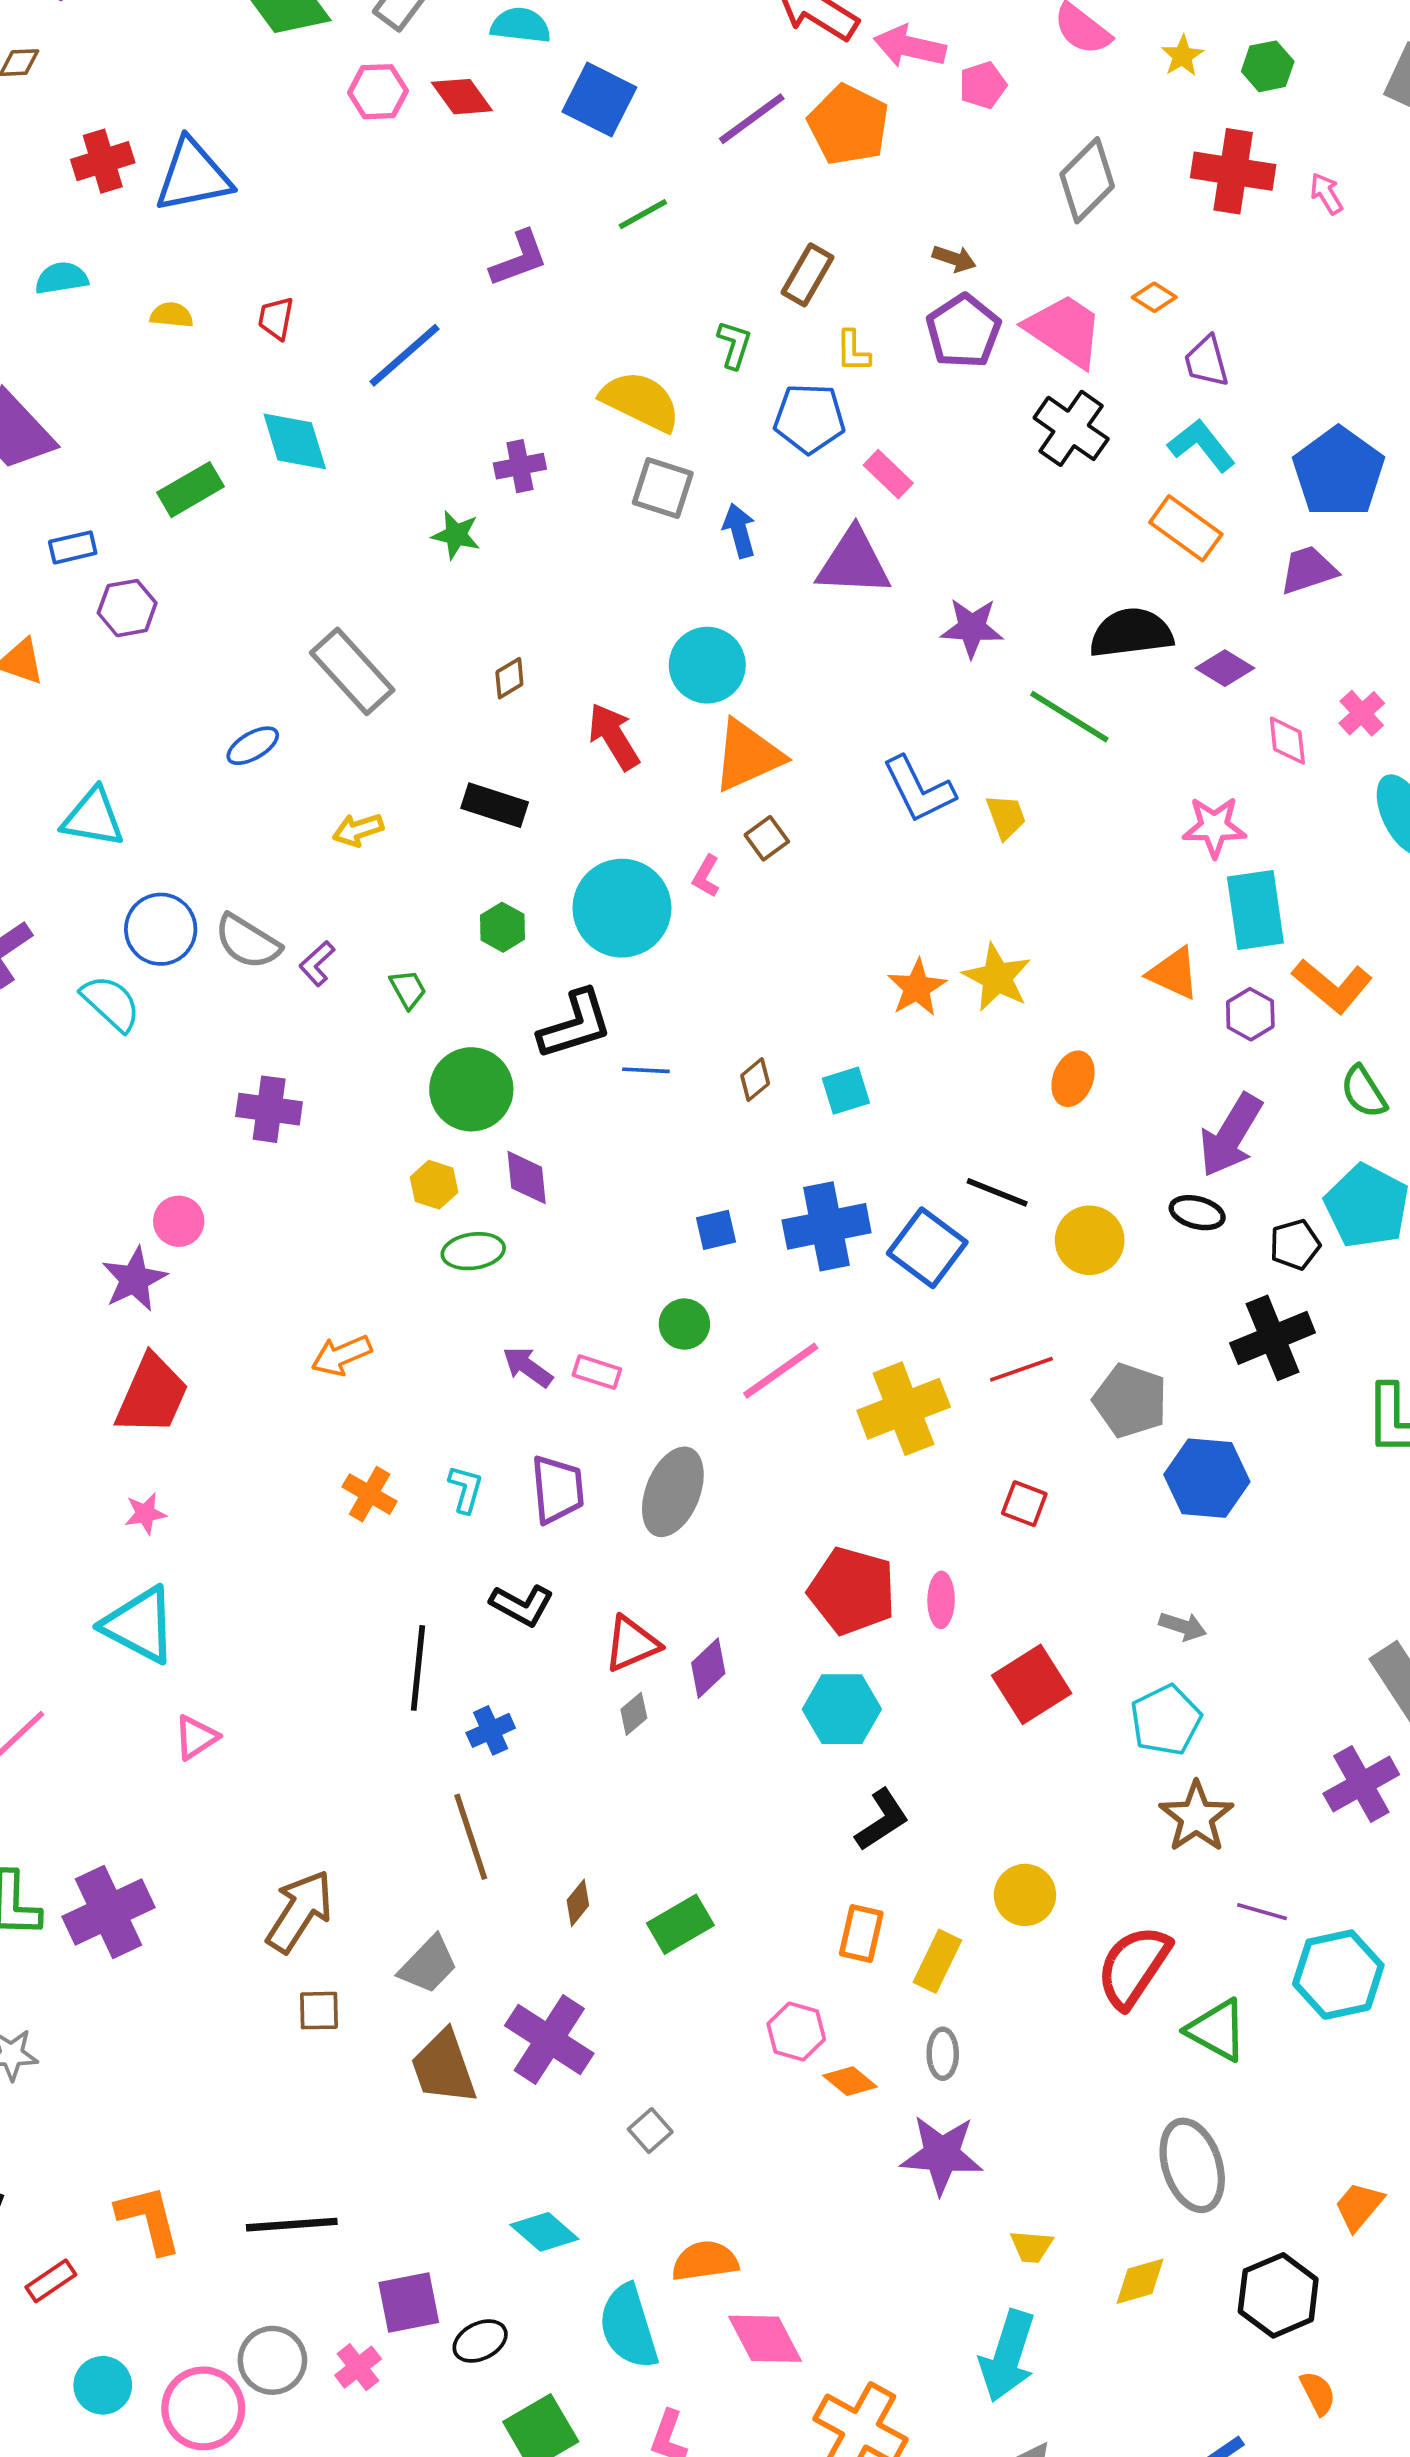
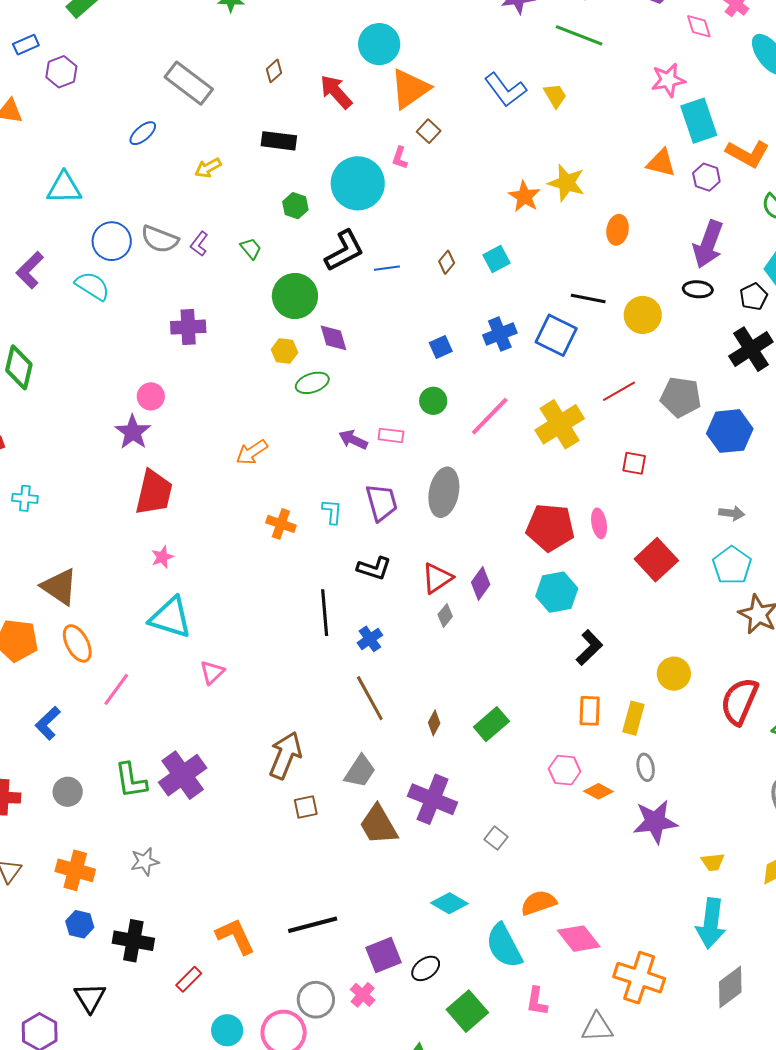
blue cross: (827, 1226) -> (500, 334), size x0.7

